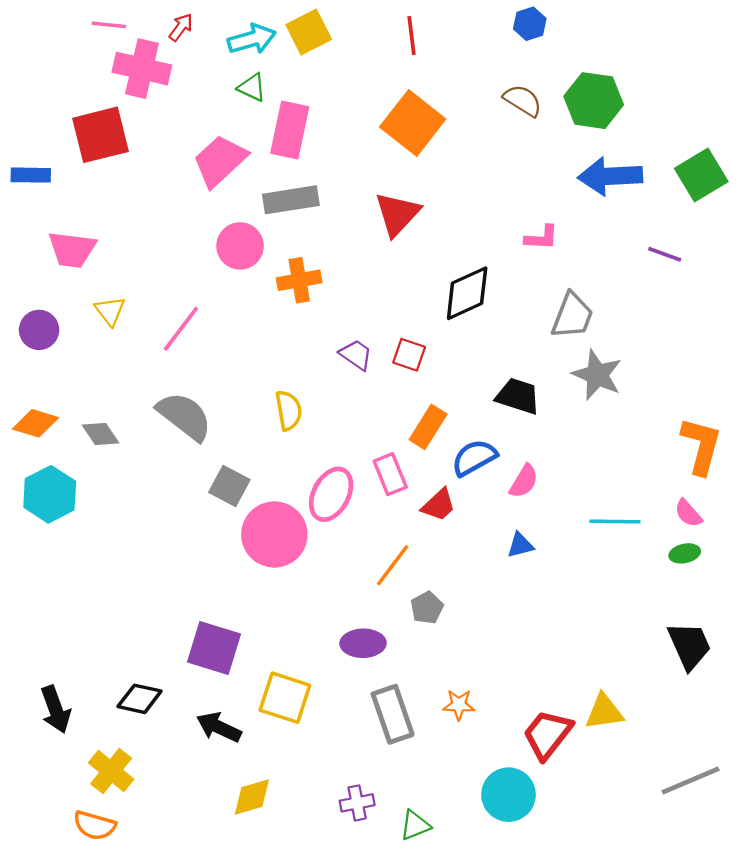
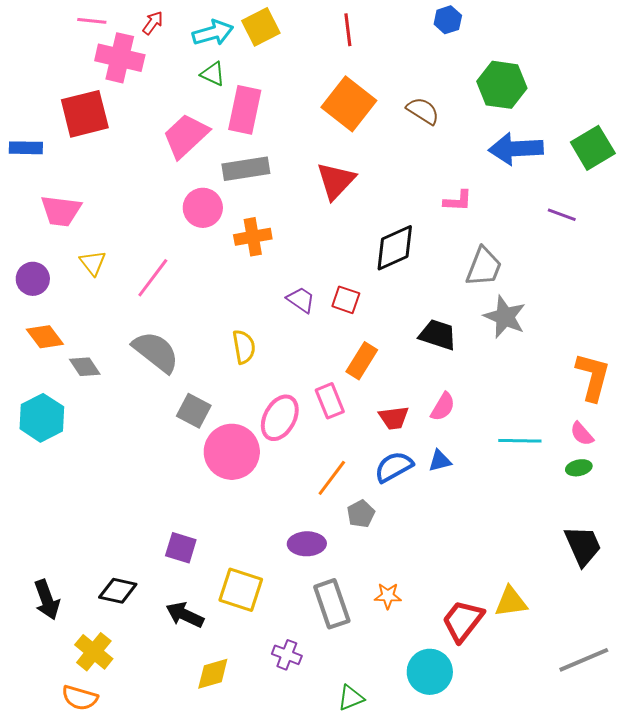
brown semicircle: (523, 101) -> (423, 111), moved
orange diamond: (35, 423) -> (45, 337), moved, turned 36
blue semicircle: (474, 458) -> (394, 467), moved
red trapezoid: (439, 505) -> (394, 418), moved, turned 36
purple square: (214, 648) -> (181, 548), size x0.7
purple cross: (357, 803) -> (287, 655), moved, turned 32

